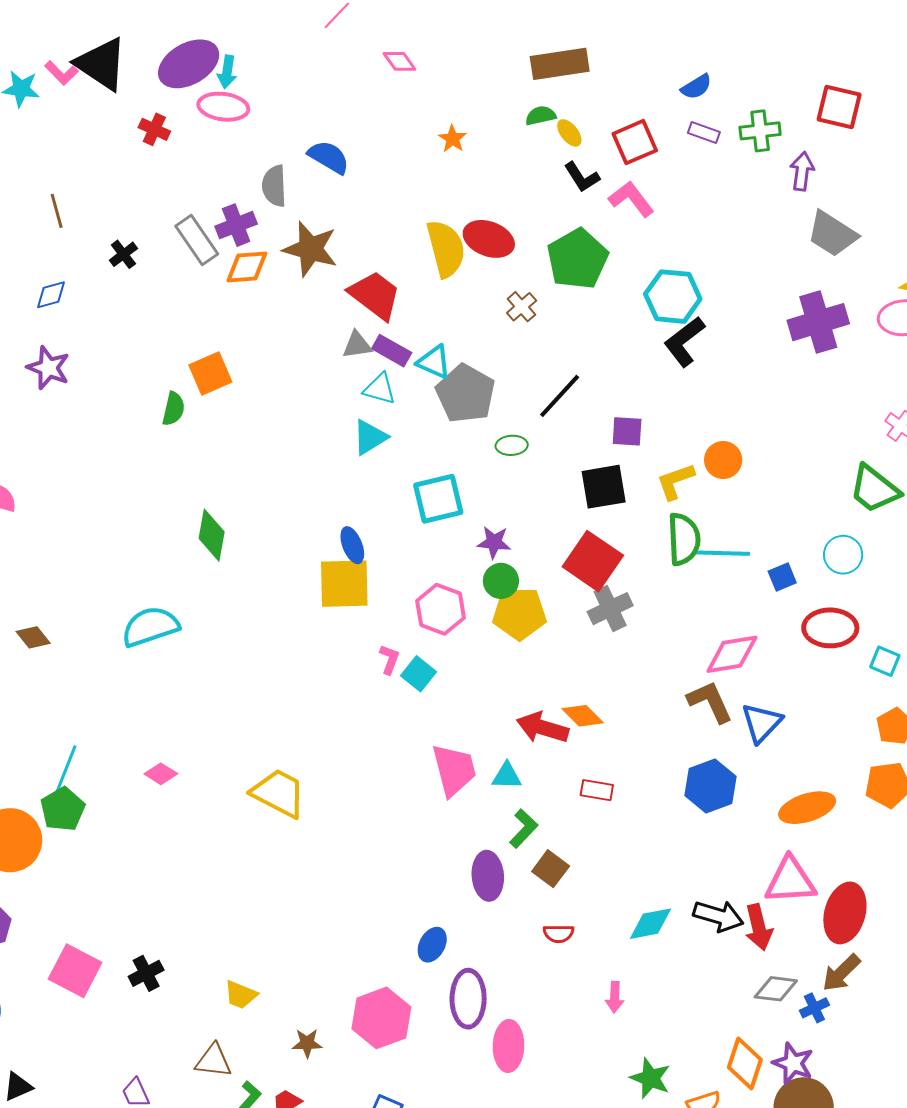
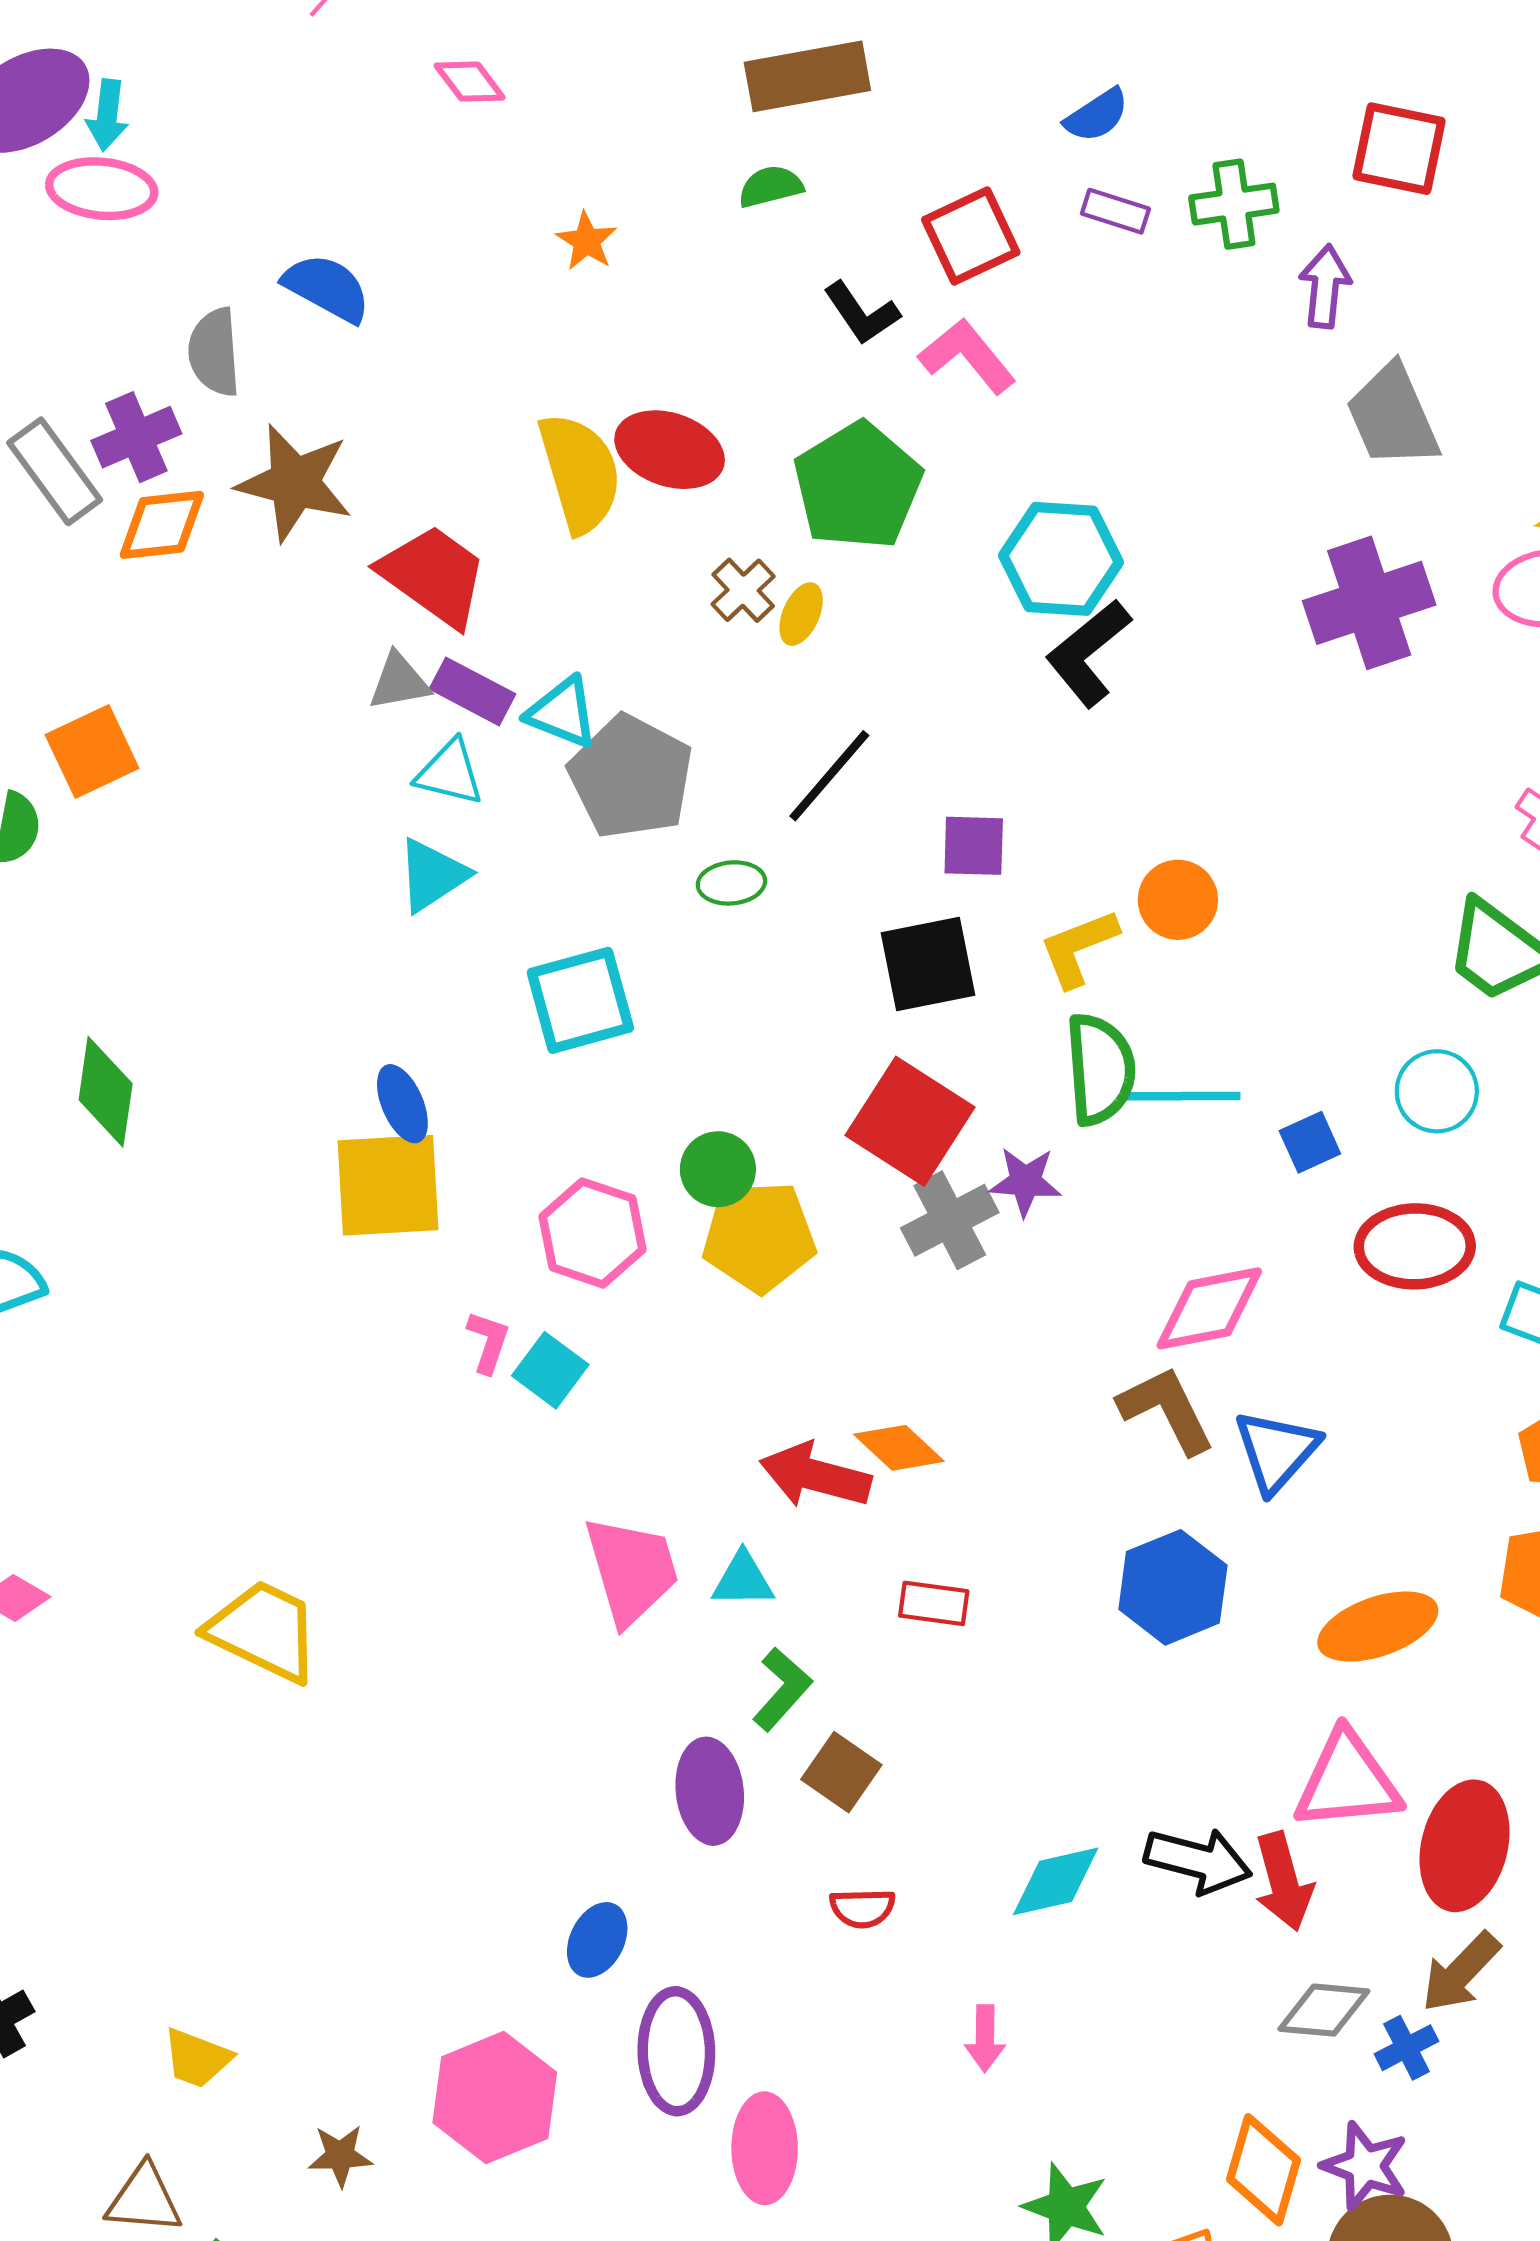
yellow ellipse: (569, 133) -> (801, 614), moved, turned 64
gray trapezoid: (832, 234) -> (1393, 416), turned 36
purple star: (494, 542) -> (1025, 1182), moved

